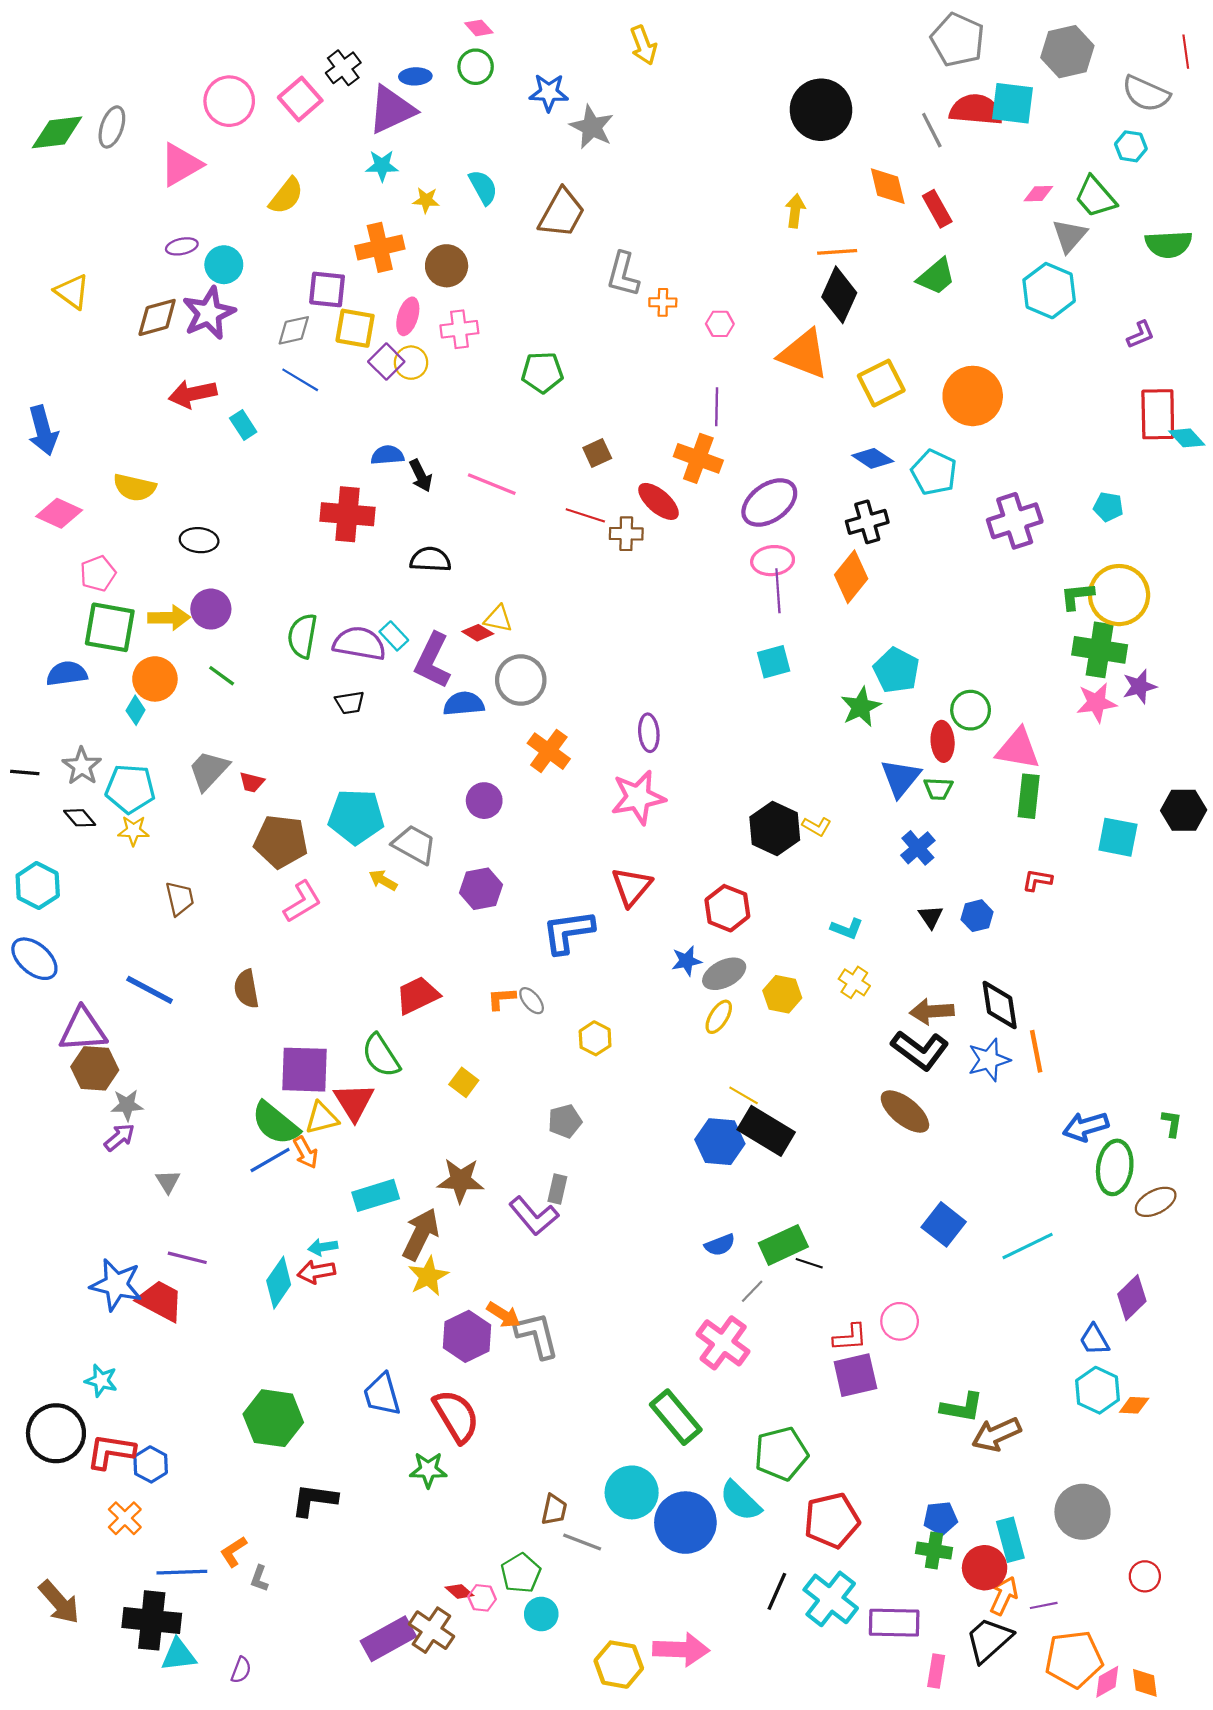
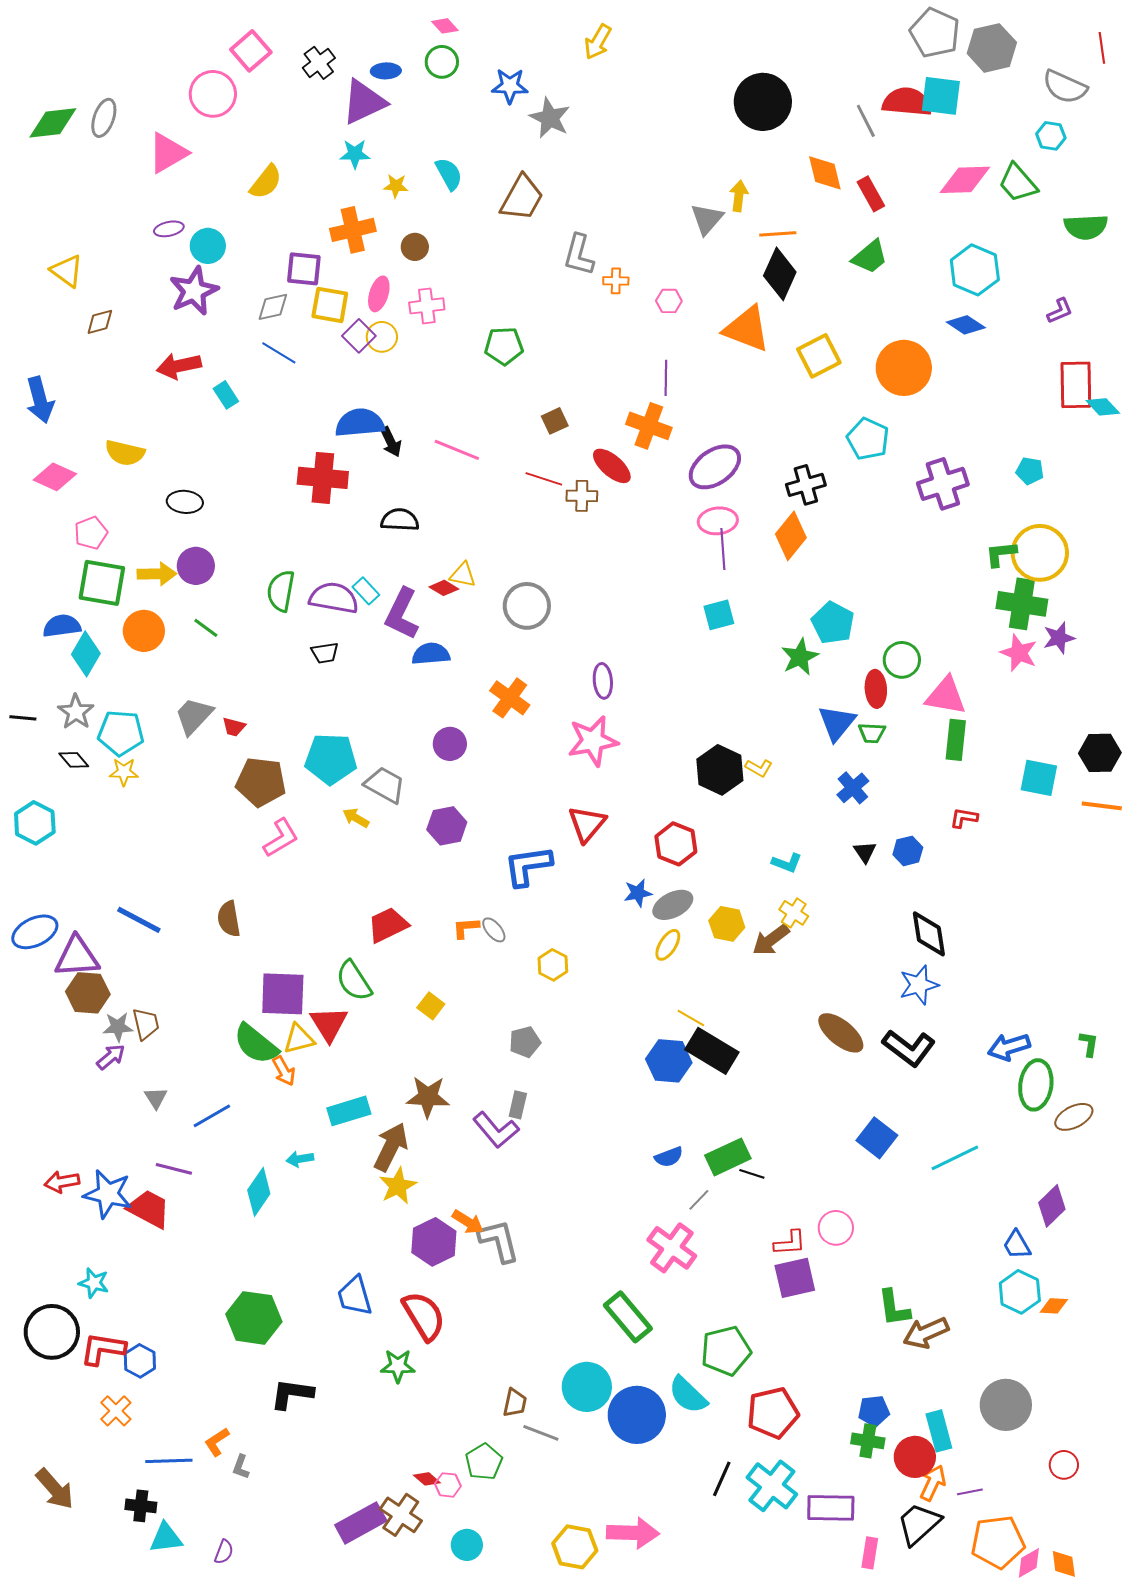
gray pentagon: (958, 40) -> (935, 33), moved
yellow arrow: (643, 45) -> (598, 42), turned 51
pink square: (300, 99) -> (251, 51), moved
pink diamond: (1038, 194) -> (965, 180), size x1.8
gray triangle: (1070, 236) -> (707, 219), moved
brown circle: (447, 266) -> (415, 247), size x0.7
brown diamond: (157, 317) -> (100, 322), moved, size x0.7
blue semicircle: (387, 455) -> (360, 423), size x1.6
blue diamond: (873, 458) -> (966, 325), moved
gray circle: (521, 680) -> (527, 606), moved
pink star: (1096, 703) -> (1019, 653), turned 30
cyan diamond: (136, 710) -> (86, 654), moved, size x1.6
brown trapezoid: (180, 898) -> (146, 1024), moved
blue ellipse: (34, 959) -> (35, 932), moved, turned -66
brown arrow: (932, 1011) -> (771, 940), moved, turned -33
black L-shape: (920, 1050) -> (909, 1048), moved
orange line: (1036, 1051) -> (1102, 806), moved, turned -72
blue line: (270, 1160) -> (212, 1116), moved
red arrow: (316, 1272) -> (62, 1182), moved
green L-shape: (962, 1407) -> (894, 1308), turned 72
cyan circle: (541, 1614) -> (467, 1545), moved
black cross: (152, 1620) -> (141, 1506), size x0.6

